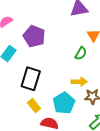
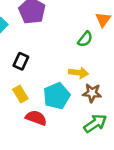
black rectangle: (31, 79) -> (21, 61), size x0.6

